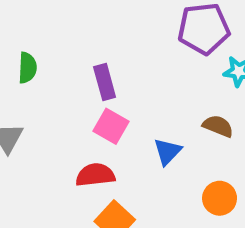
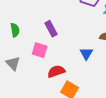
pink square: (111, 126) -> (40, 50), moved

